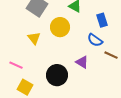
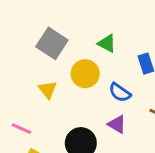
blue semicircle: (95, 40) -> (120, 93), moved

